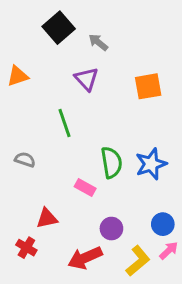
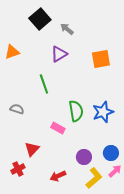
purple triangle: (87, 79) -> (59, 54), turned 42
red triangle: (47, 218) -> (32, 149), turned -35
purple circle: (111, 229) -> (84, 157), moved
red cross: (26, 248) -> (18, 169), turned 32
red arrow: (85, 258) -> (58, 176), size x0.7

